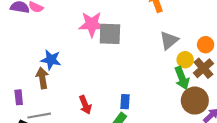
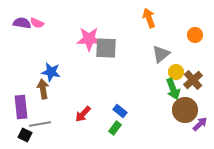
orange circle: (206, 45) -> (195, 35), moved
purple rectangle: (19, 97) -> (21, 107), size x1.6
blue rectangle: (125, 102) -> (120, 111), turned -56
red arrow: (85, 105) -> (83, 114), turned 66

